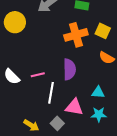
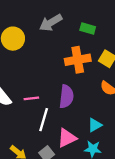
cyan triangle: (98, 92) -> (95, 125), turned -40
pink triangle: (74, 107) -> (67, 138), turned -42

